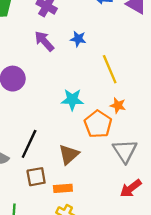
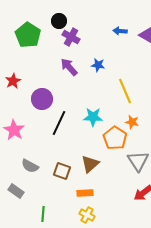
black line: (29, 144) -> (59, 123), moved
brown square: (36, 177) -> (62, 171), moved, turned 30

